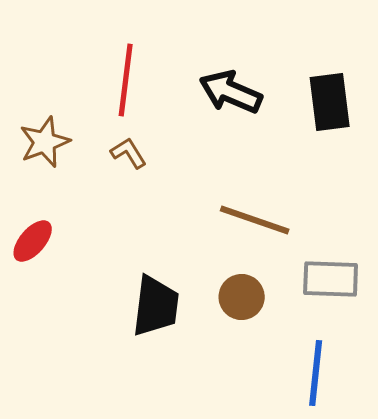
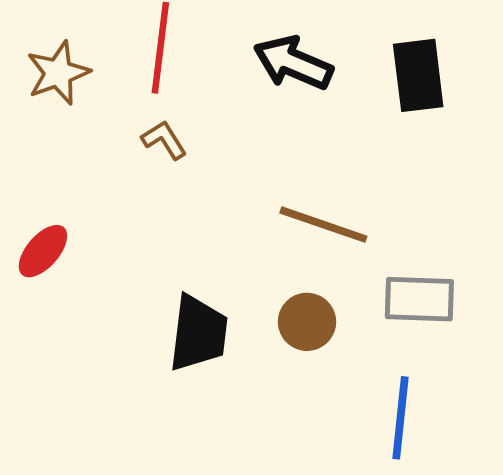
brown star: (45, 142) -> (58, 73), moved

